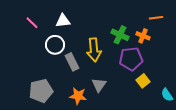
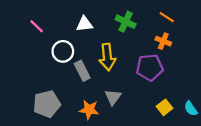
orange line: (156, 18) -> (167, 17), moved, turned 40
white triangle: (63, 21) -> (85, 24), moved
green cross: (120, 35) -> (126, 22), moved
yellow square: (143, 81) -> (164, 107), moved

